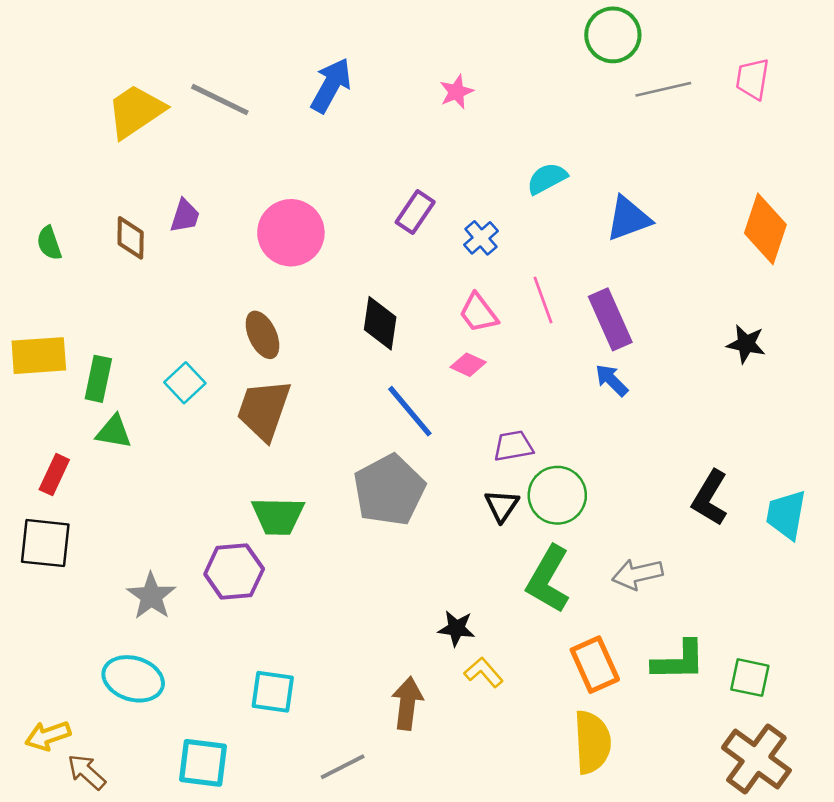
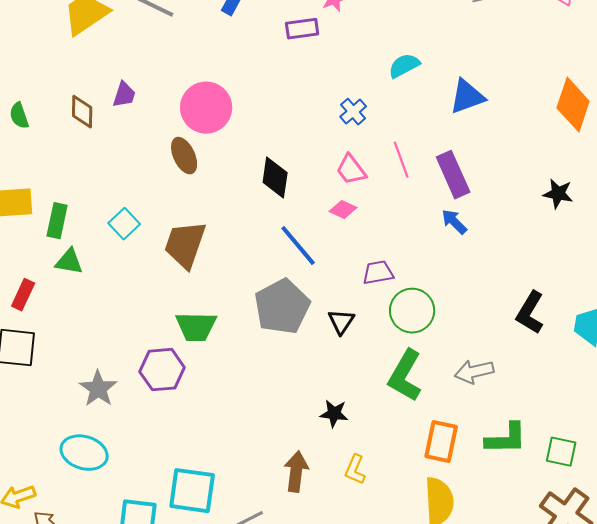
purple rectangle: (415, 212) -> (302, 29), moved, turned 48
brown ellipse: (262, 335) -> (184, 156), moved
black triangle: (502, 506) -> (341, 322), moved
orange rectangle: (595, 665) -> (441, 442), turned 36
yellow L-shape: (484, 672) -> (355, 470), moved, turned -116
cyan square: (273, 692) -> (192, 491), moved, size x1.4

